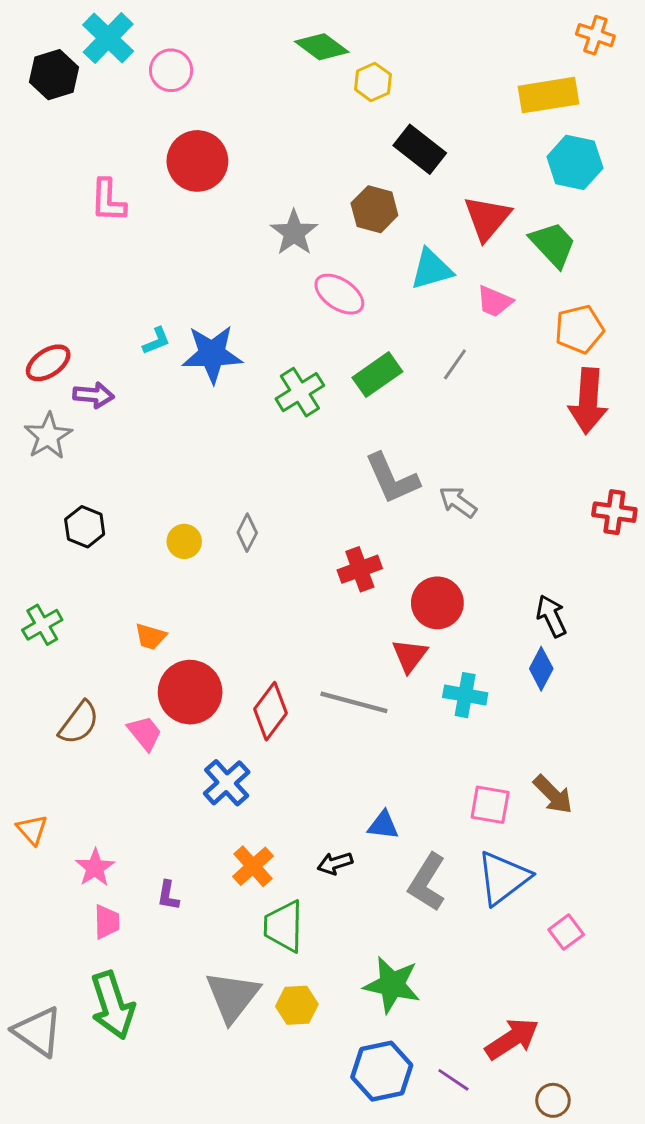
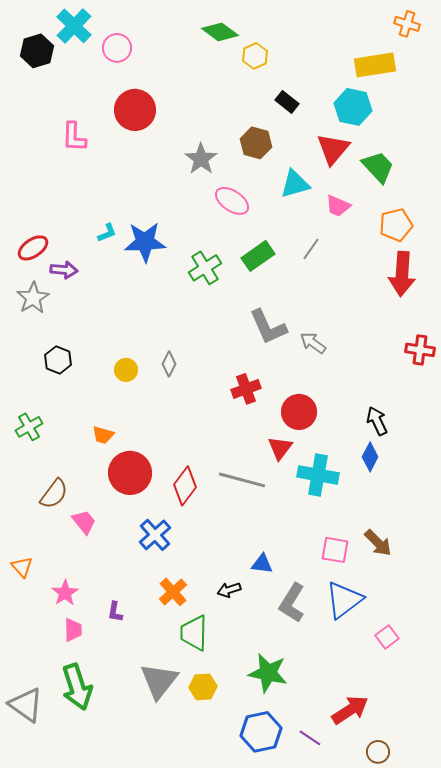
black rectangle: (420, 149) -> (287, 102), size x0.7
cyan hexagon: (575, 162) -> (353, 107), moved
cyan cross: (465, 695) -> (318, 475), size x1.4
pink trapezoid: (145, 733) -> (84, 522), moved

